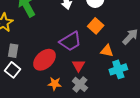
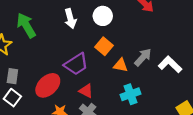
orange triangle: (107, 51) -> (120, 65), moved
red triangle: (79, 65) -> (86, 91), turned -32

